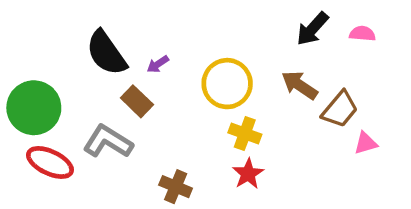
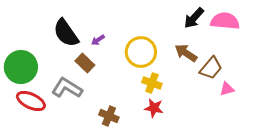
pink semicircle: (362, 34) -> (225, 21), size x1.8
red star: (248, 174) -> (154, 108), turned -30

